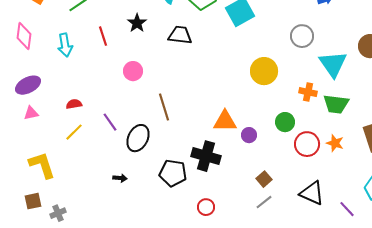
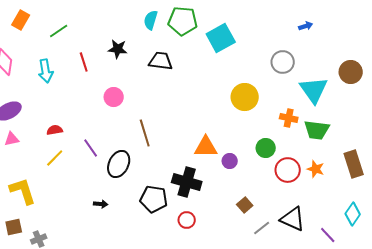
black star: (137, 23) -> (118, 49), turned -30
gray line: (264, 202) -> (262, 228), moved
red circle: (206, 207) -> (187, 220), moved

